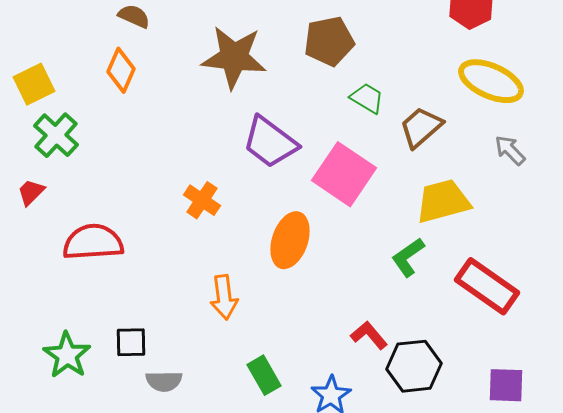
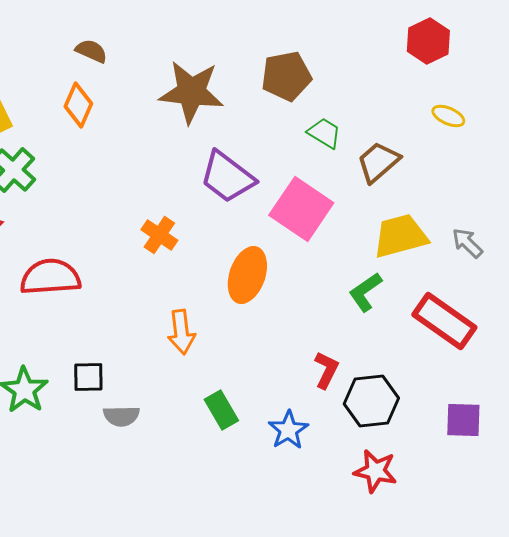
yellow ellipse: (491, 81) -> (448, 116), size x0.5
gray arrow: (510, 150) -> (467, 243), moved
red L-shape: (369, 335) -> (326, 370), turned 66

